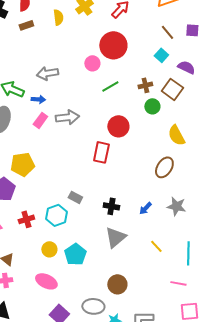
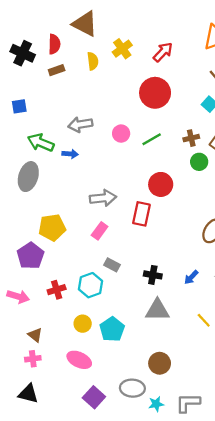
pink circle: (92, 63) -> (121, 134), moved
gray arrow: (67, 117) -> (103, 198), moved
pink rectangle: (40, 120) -> (100, 231), moved
gray triangle: (115, 237) -> (157, 310), turned 40

